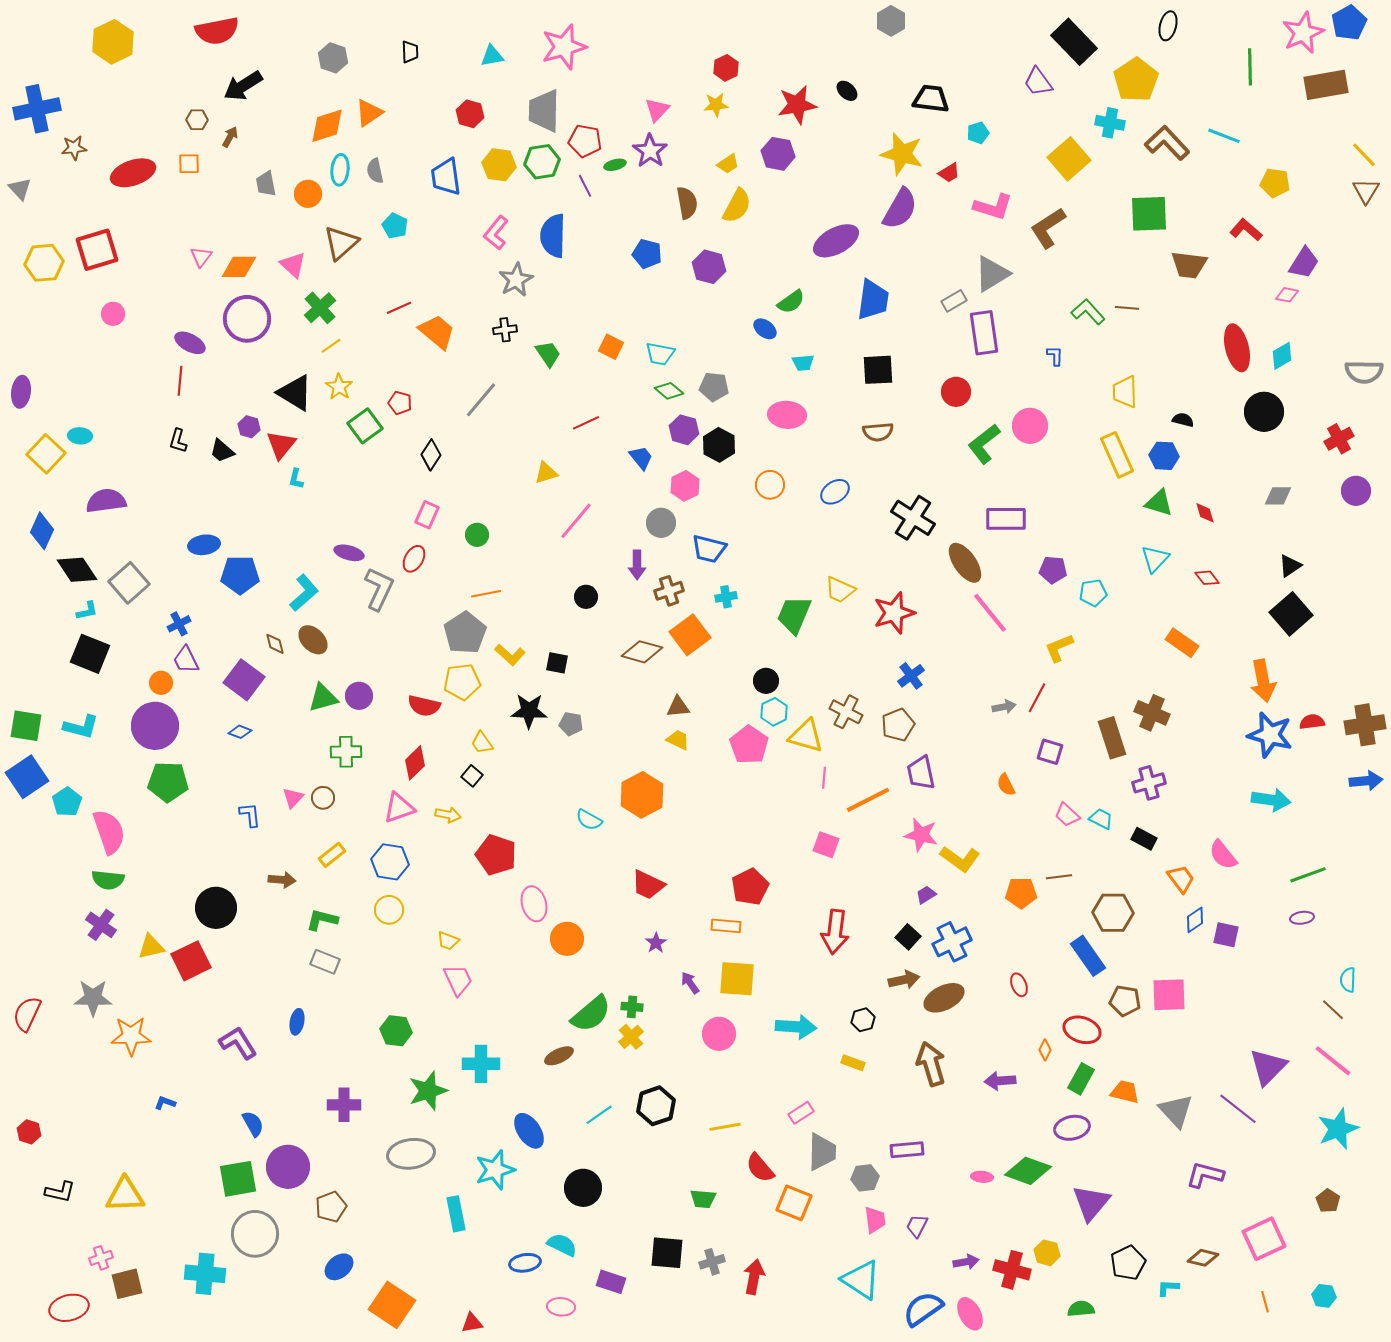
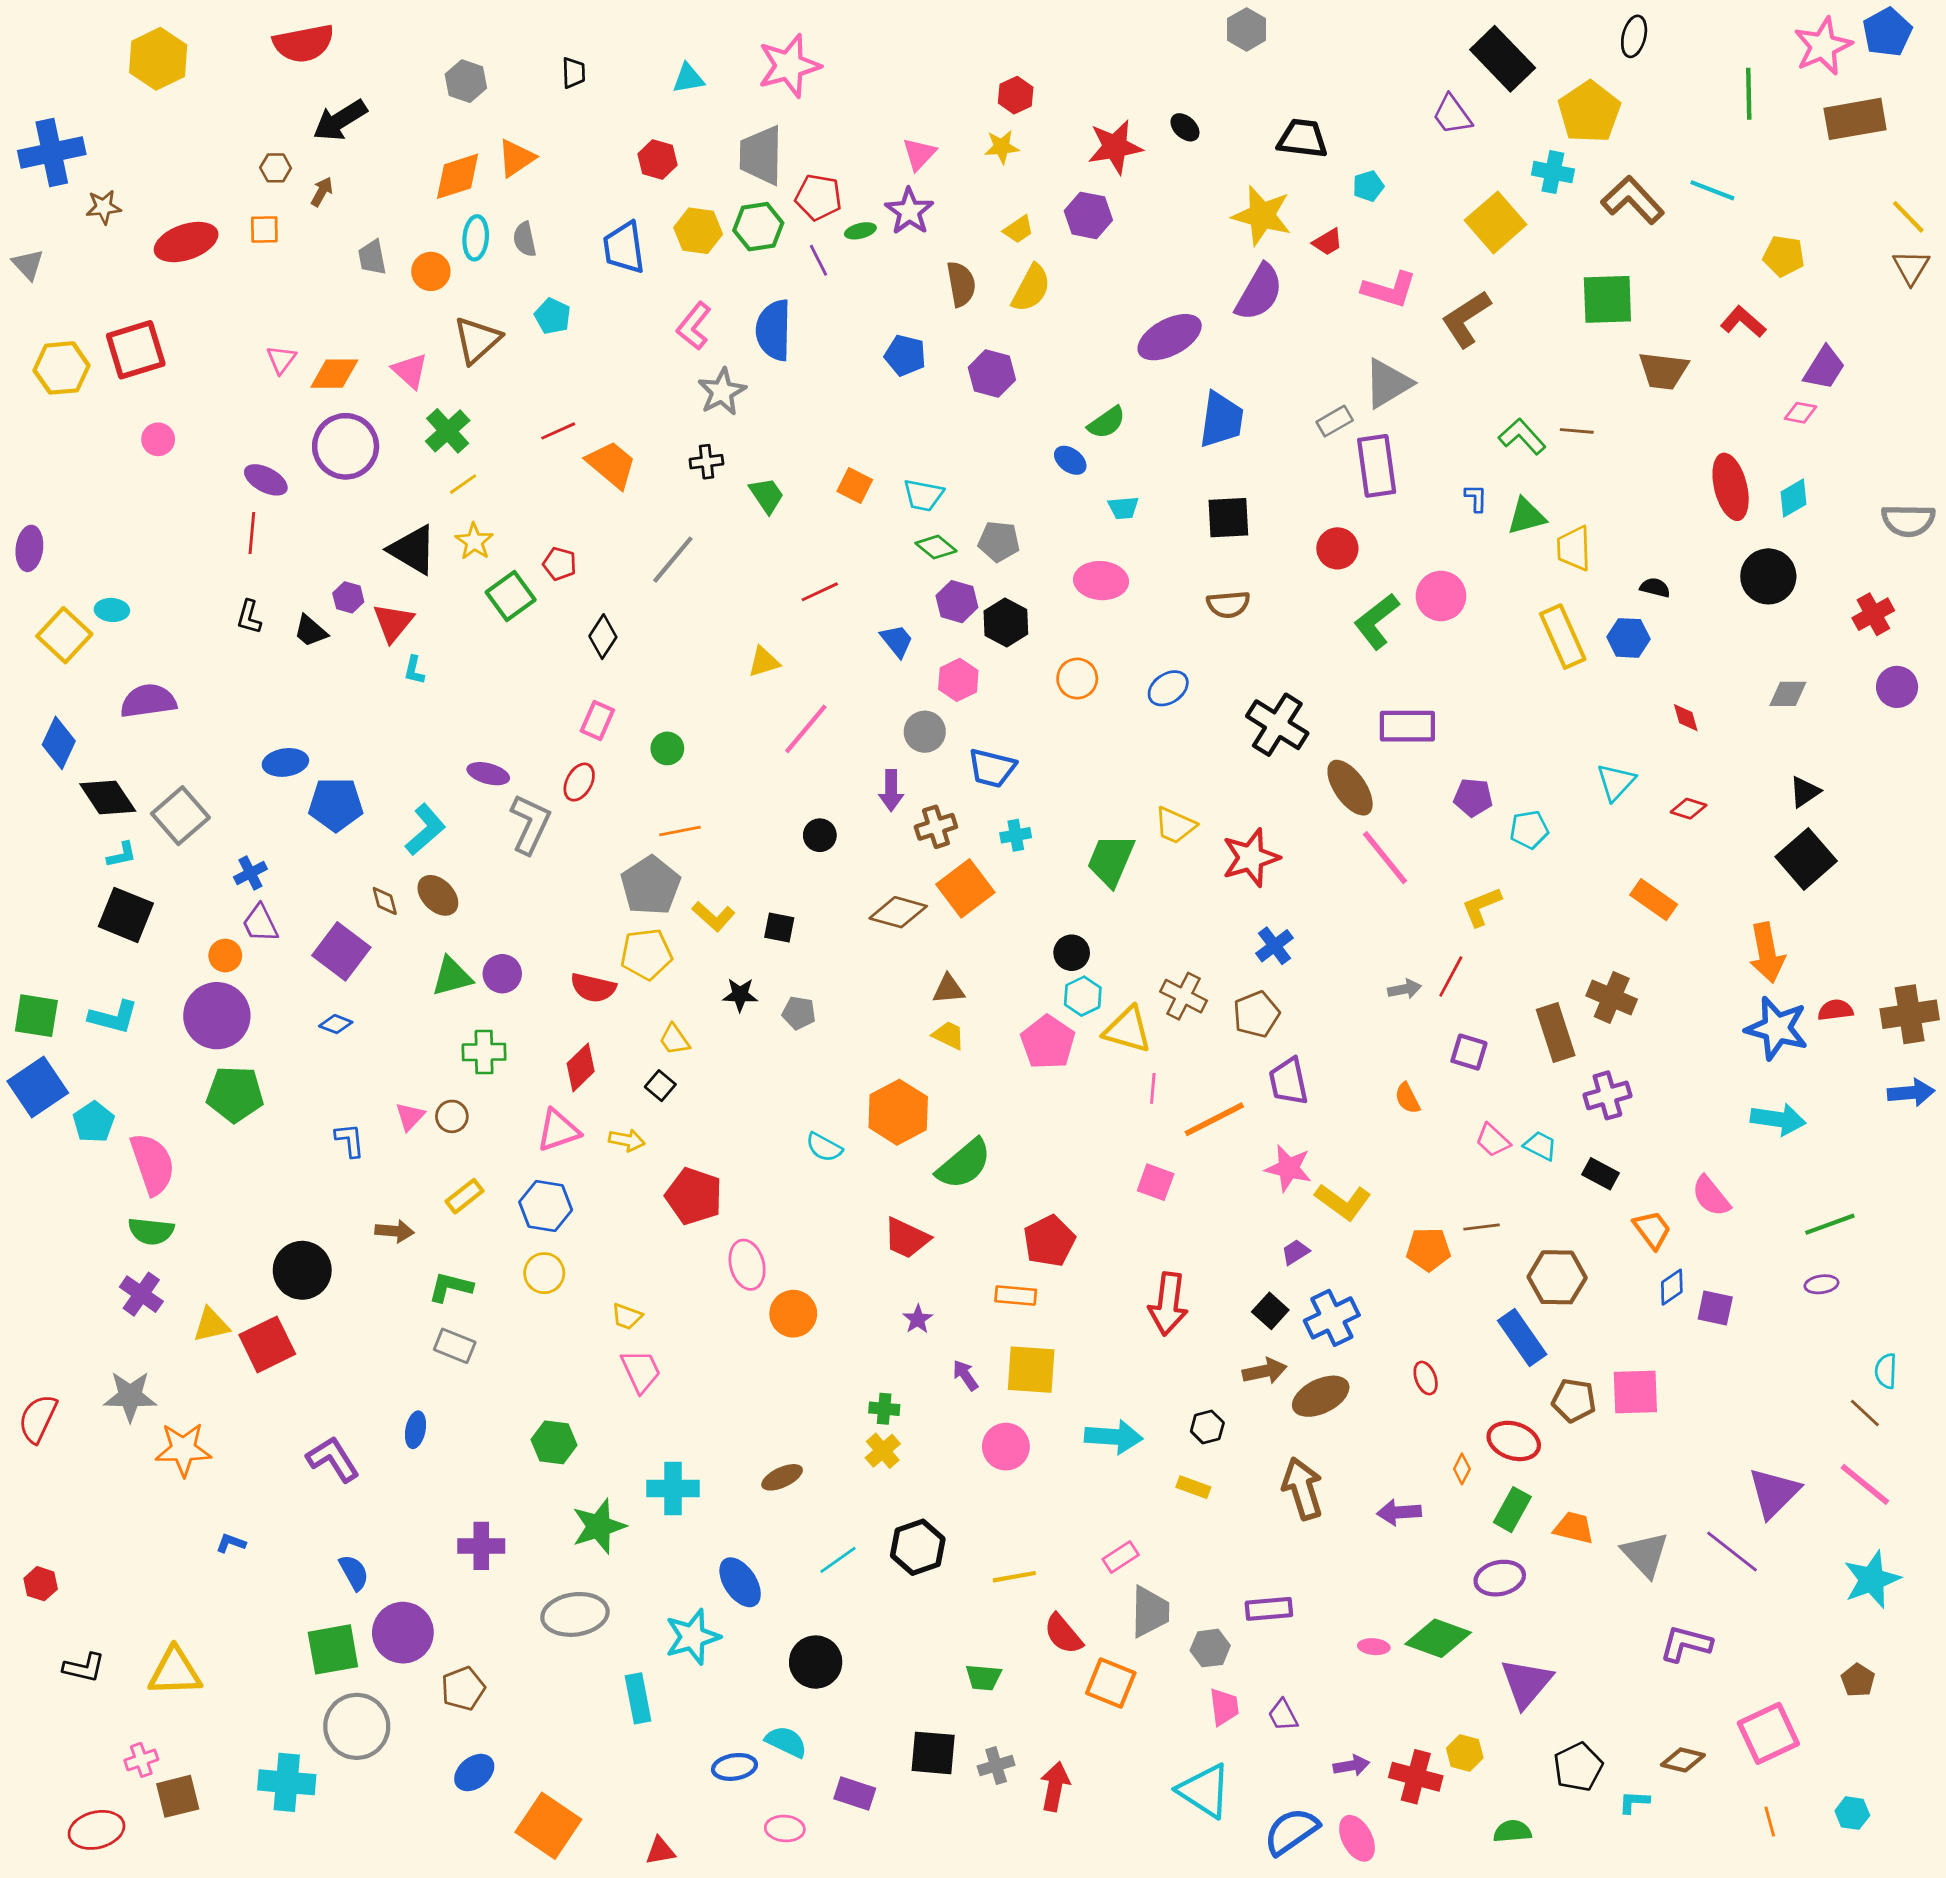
green triangle: (1159, 503) -> (1526, 516), moved, turned -32
red diamond: (1207, 578) -> (1689, 809), turned -35
black star: (529, 711) -> (740, 995), size x0.7
green semicircle: (591, 1014) -> (964, 1164), moved
purple trapezoid: (917, 1226) -> (1283, 1715), turned -55

